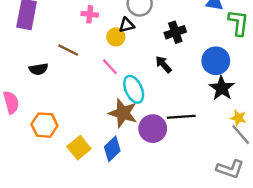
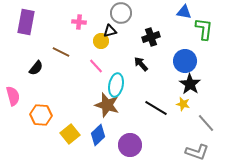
black semicircle: (38, 69) -> (36, 68), turned -42
cyan ellipse: (134, 89) -> (116, 85), turned 35
black line: (181, 117) -> (156, 108), turned 35
yellow star: (238, 118) -> (183, 104), moved
purple circle: (153, 129) -> (130, 145), moved

